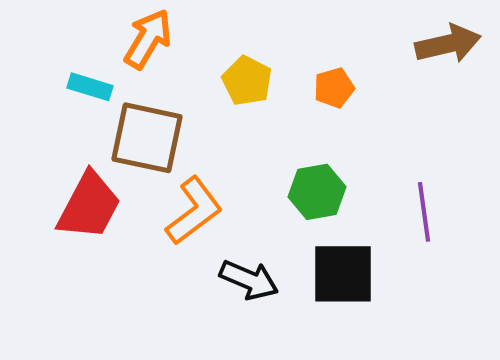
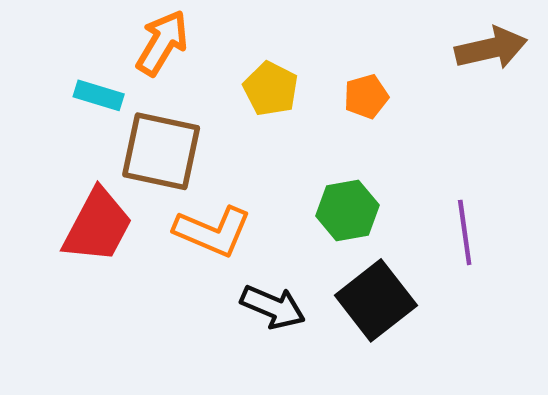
orange L-shape: (194, 211) -> (213, 231), turned 60
black square: (343, 274) -> (376, 300), turned -38

